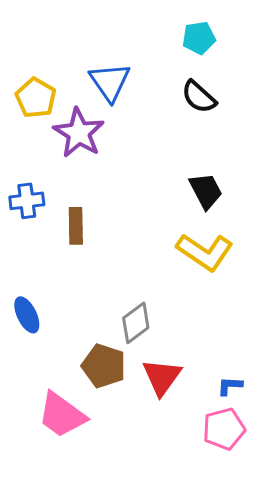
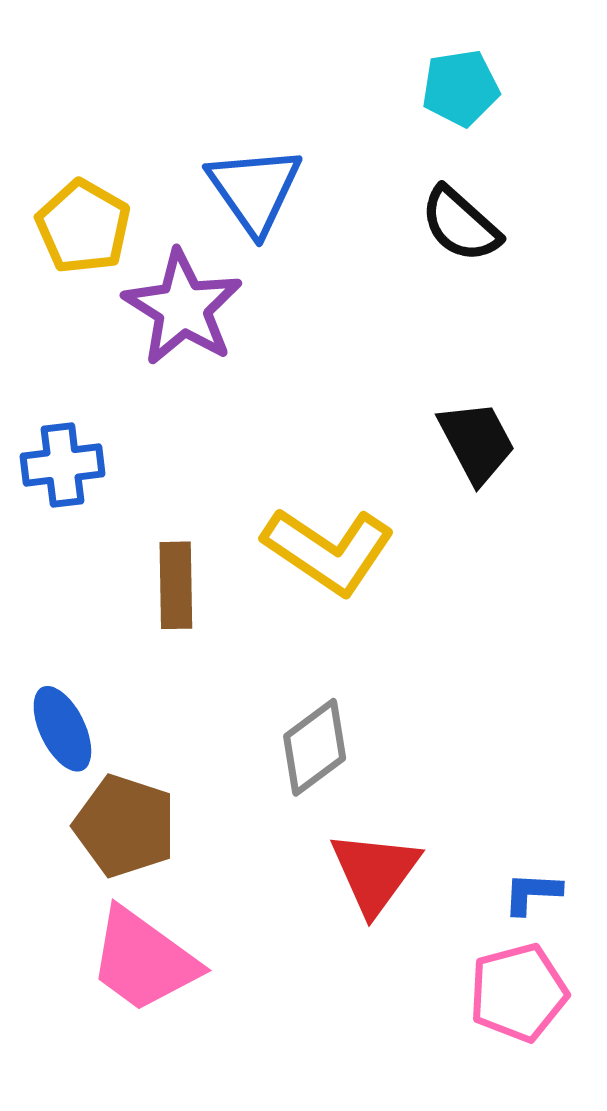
brown rectangle: (76, 226) -> (176, 585), moved
yellow L-shape: (205, 252) -> (329, 551), moved
brown pentagon: (104, 366) -> (125, 826), moved

